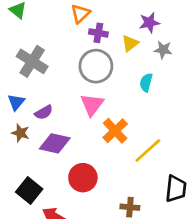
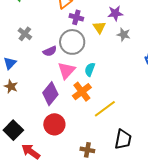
yellow triangle: (130, 43) -> (99, 27), turned -32
gray cross: (32, 61) -> (25, 34), size x0.6
cyan semicircle: (146, 82) -> (90, 69), moved
purple semicircle: (44, 112) -> (50, 51), moved
purple diamond: (55, 143) -> (50, 94), moved, turned -70

